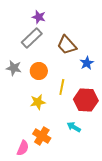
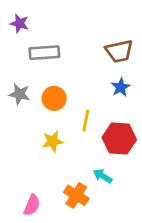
purple star: (39, 17) -> (19, 23), moved
gray rectangle: (32, 38) -> (44, 53), turned 40
brown trapezoid: (67, 45) -> (119, 51), moved, turned -60
orange cross: (42, 136) -> (76, 195), moved

